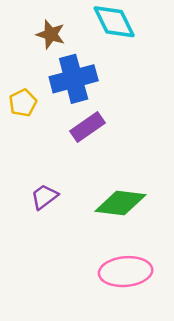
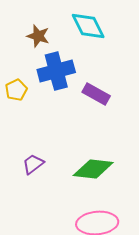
purple rectangle: (88, 127) -> (96, 94), moved, turned 64

